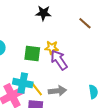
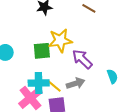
yellow star: (52, 48) -> (60, 40), size x1.6
purple arrow: (59, 60) -> (82, 59), moved

